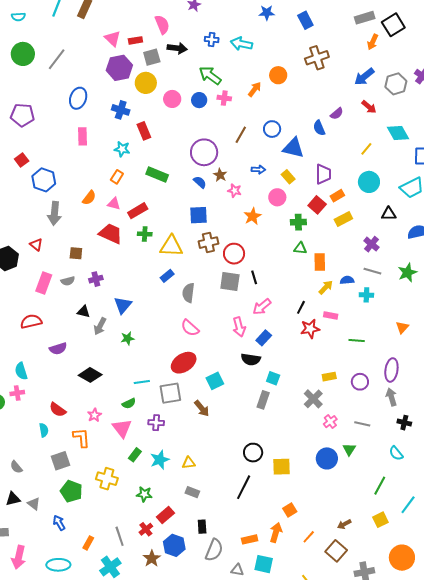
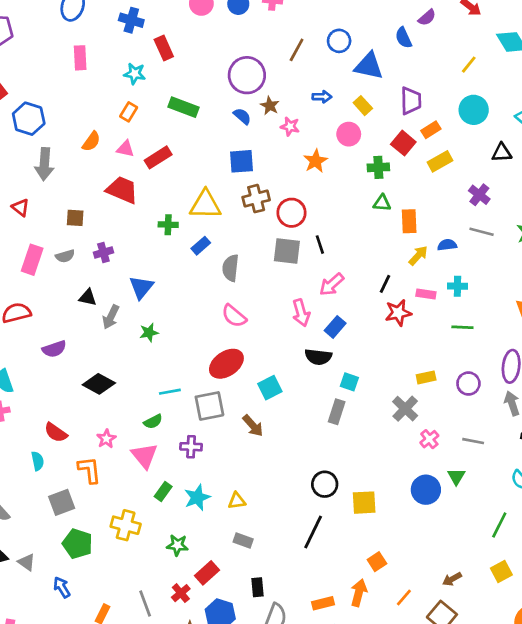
green cross: (145, 234) -> (168, 225), moved
cyan cross: (366, 295) -> (457, 286), moved

